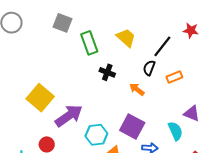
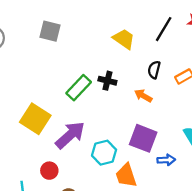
green rectangle: (89, 43) -> (79, 88), moved, turned 70
black line: (162, 46) -> (164, 29), moved

